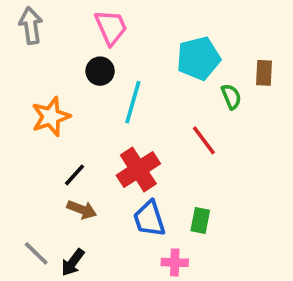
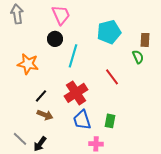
green semicircle: (231, 97) -> (138, 57), moved
orange star: (51, 117) -> (28, 64), turned 30

